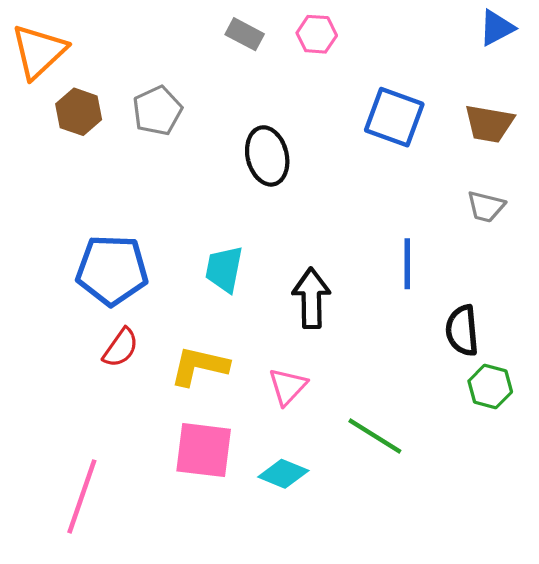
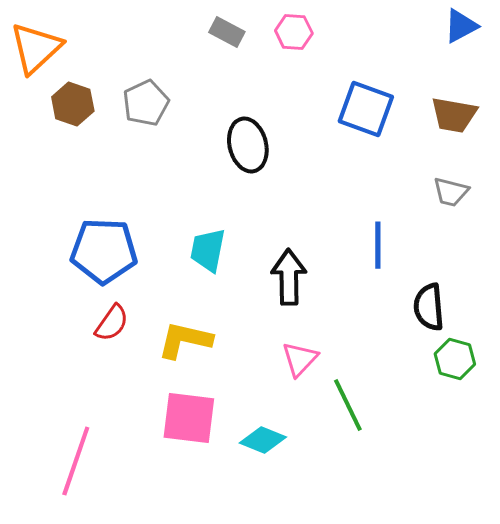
pink triangle: (288, 386) -> (300, 359), moved
green line: (375, 436) -> (348, 405), turned 32

